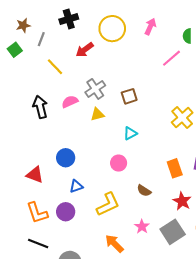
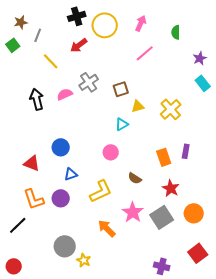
black cross: (69, 19) -> (77, 16), moved
pink line: (172, 58) -> (145, 53), moved
yellow triangle: (97, 114) -> (138, 106), moved
pink star: (142, 227) -> (133, 212), size x1.5
black line: (38, 244) -> (18, 225), moved, turned -66

